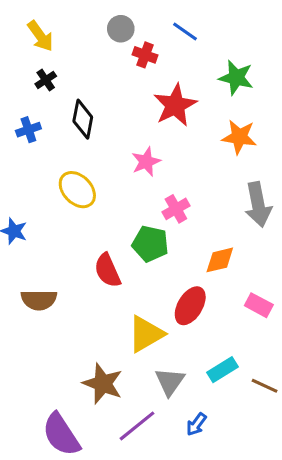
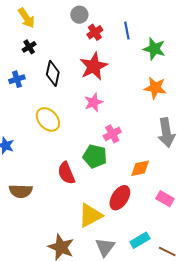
blue line: (185, 31) -> (127, 30), moved, turned 42
red cross: (145, 55) -> (95, 32), turned 35
red star: (175, 105) -> (94, 66), moved

